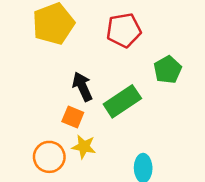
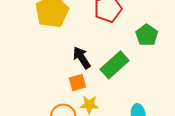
orange square: (73, 117) -> (77, 83), turned -30

